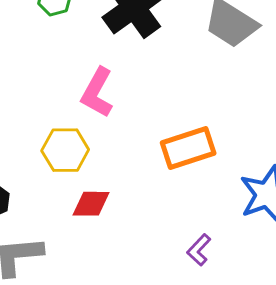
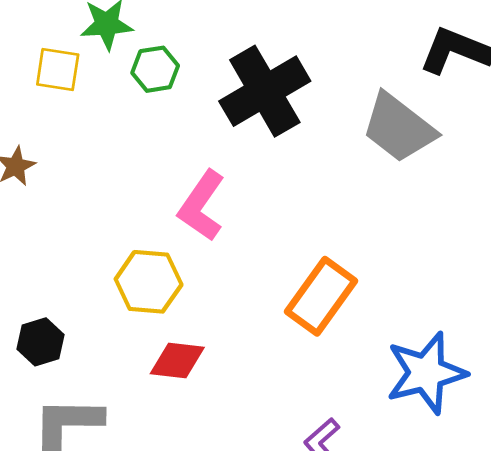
orange rectangle: (188, 148) -> (321, 296), turned -42

